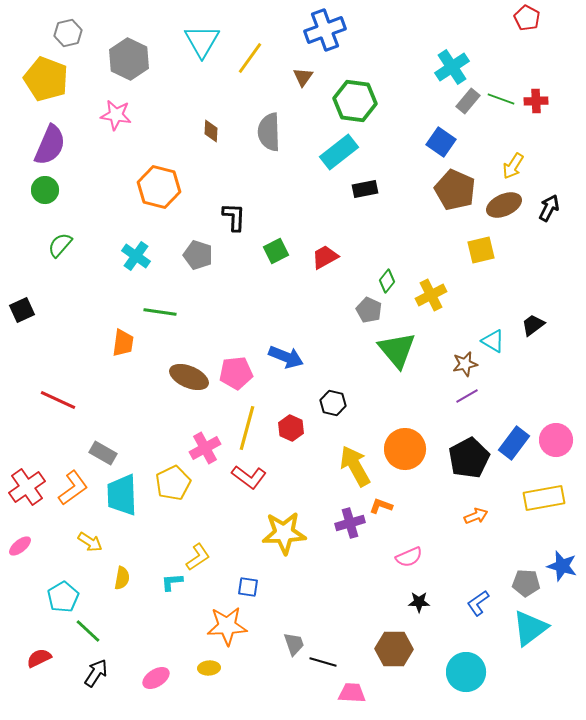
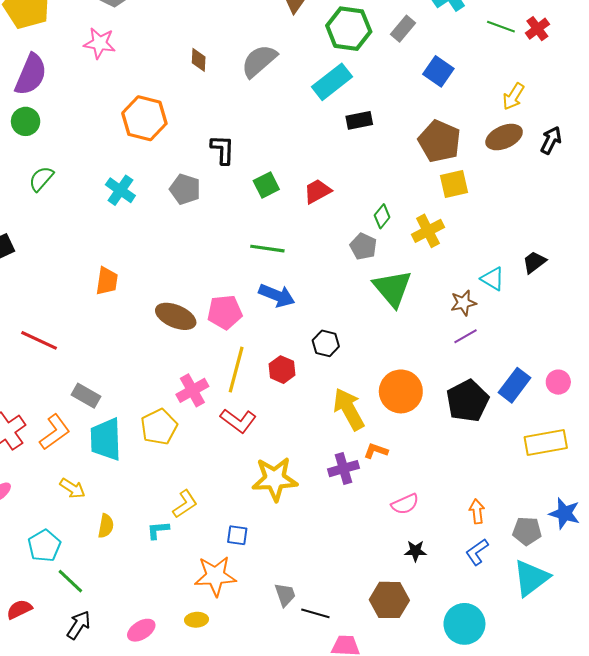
gray rectangle: (468, 101) -> (403, 29), moved
red cross: (536, 101) -> (537, 29), turned -35
gray semicircle: (269, 132) -> (259, 61), turned 51
brown pentagon: (455, 190) -> (439, 141), moved
yellow square: (481, 250) -> (454, 184), moved
green line: (160, 312) -> (267, 249), moved
pink circle: (556, 440) -> (558, 382), size x0.7
orange arrow: (476, 516) -> (477, 511), moved, turned -75

